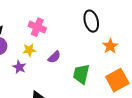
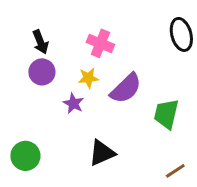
purple semicircle: (54, 57) -> (126, 88), size x1.6

